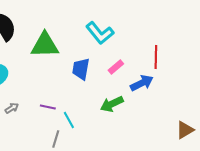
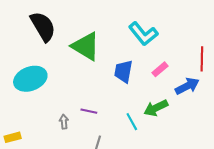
green triangle: (45, 45) -> (86, 46), turned 32
gray arrow: (12, 108) -> (64, 122), moved, turned -64
cyan line: (69, 120) -> (132, 122), moved

